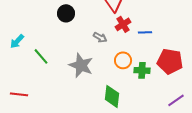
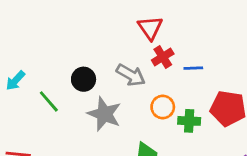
black circle: (66, 13) -> (84, 79), moved
gray arrow: (100, 37) -> (131, 75), size x1.5

